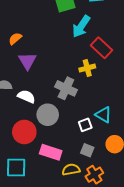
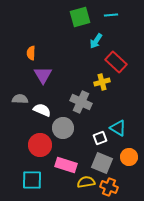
cyan arrow: (81, 26) -> (96, 41), size x0.7
orange semicircle: (15, 39) -> (31, 53), turned -48
gray square: (87, 150) -> (102, 163), size x1.5
orange cross: (94, 175) -> (109, 187), turned -36

